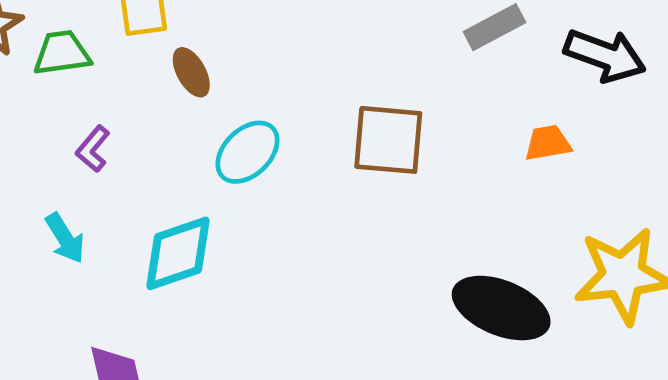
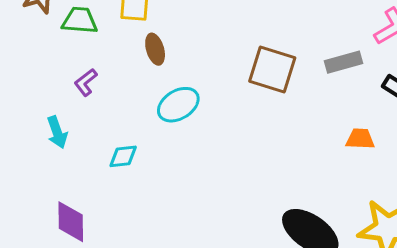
brown square: (388, 140) -> (272, 70), moved
cyan diamond: (178, 253) -> (123, 156), size x0.6

